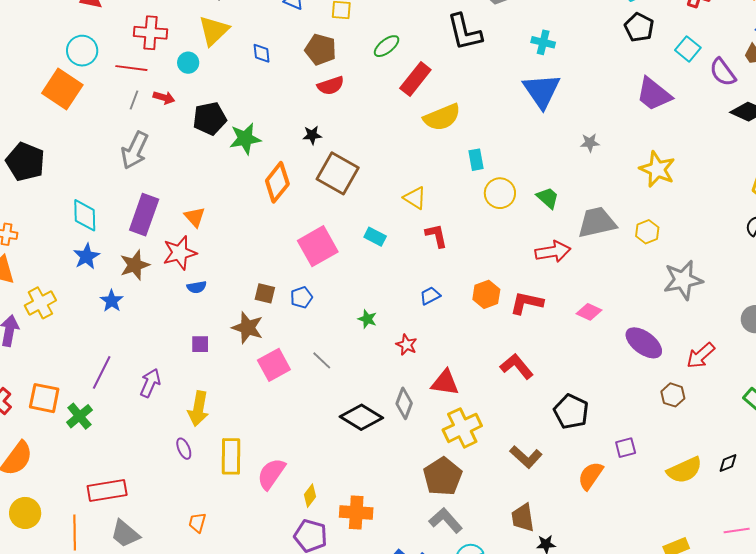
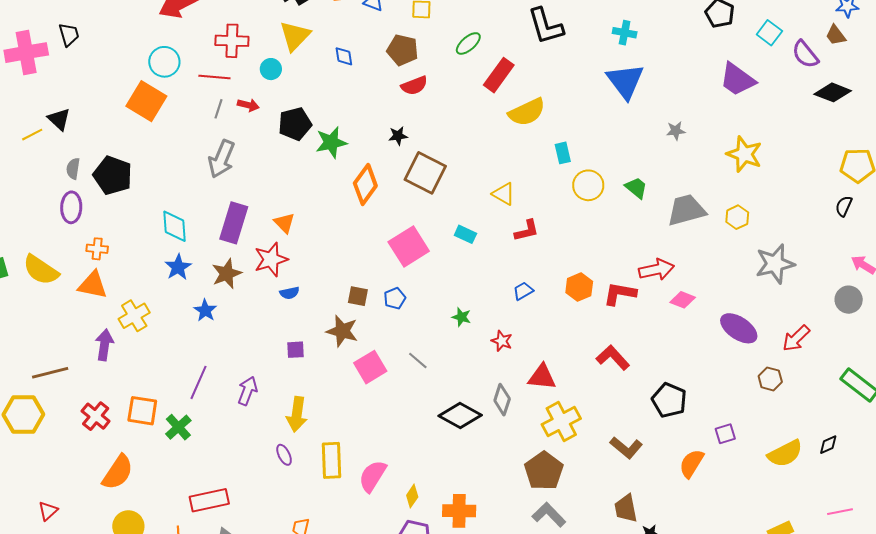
red L-shape: (436, 236) -> (527, 231), turned 92
red arrow: (553, 252) -> (656, 270), moved

